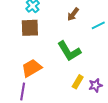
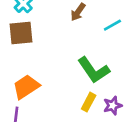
green L-shape: (69, 51) -> (94, 70), moved

